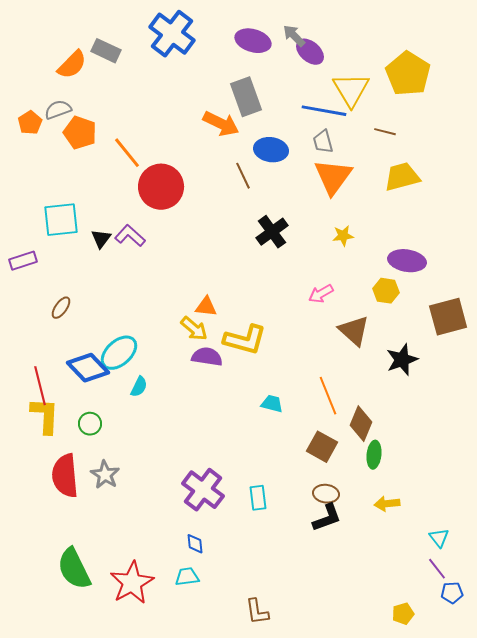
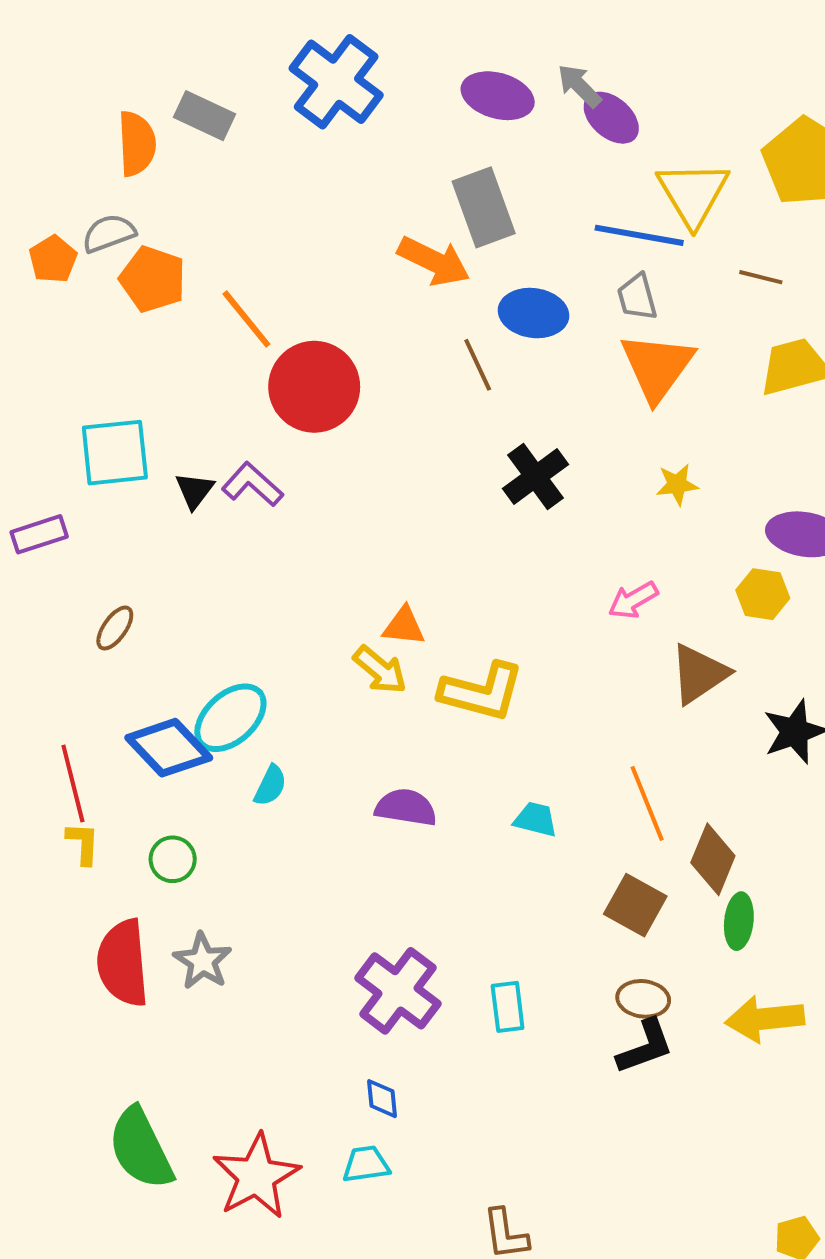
orange semicircle: (72, 65) -> (137, 144), turned -48
brown triangle: (354, 331) -> (699, 674), turned 44
purple semicircle: (207, 357) -> (406, 807), moved
yellow L-shape: (45, 416) -> (83, 843), size x0.6
yellow arrow: (387, 504) -> (765, 1019), size x1.5

